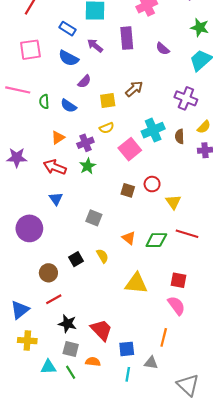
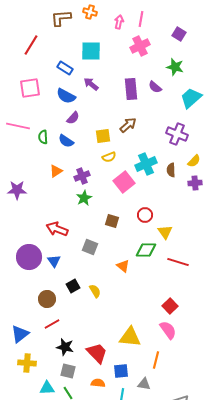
green star: (200, 28) -> (175, 67), moved
purple rectangle: (127, 38) -> (131, 89), moved
purple semicircle: (84, 81) -> (73, 118), moved
yellow semicircle: (107, 128) -> (109, 157), moved
red arrow: (55, 167) -> (57, 229), moved
brown square: (128, 190) -> (112, 221), moved
blue triangle: (56, 199) -> (54, 261), moved
green diamond: (156, 240) -> (146, 250), moved
yellow semicircle: (102, 256) -> (95, 291), moved
red square: (179, 280) -> (170, 306), turned 35
yellow triangle: (136, 283) -> (130, 337), moved
orange semicircle: (93, 362) -> (98, 383), moved

